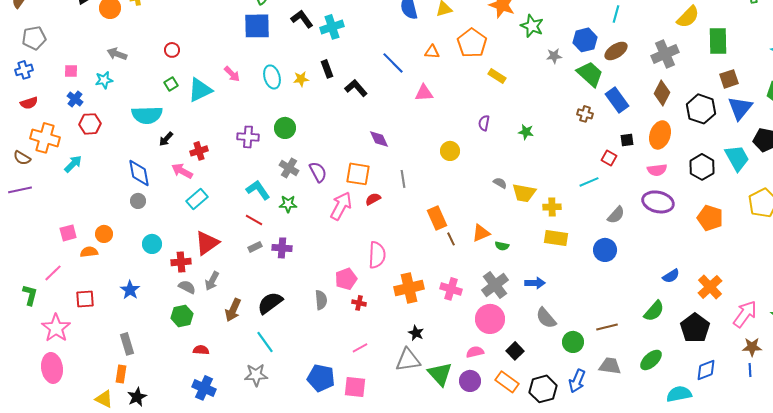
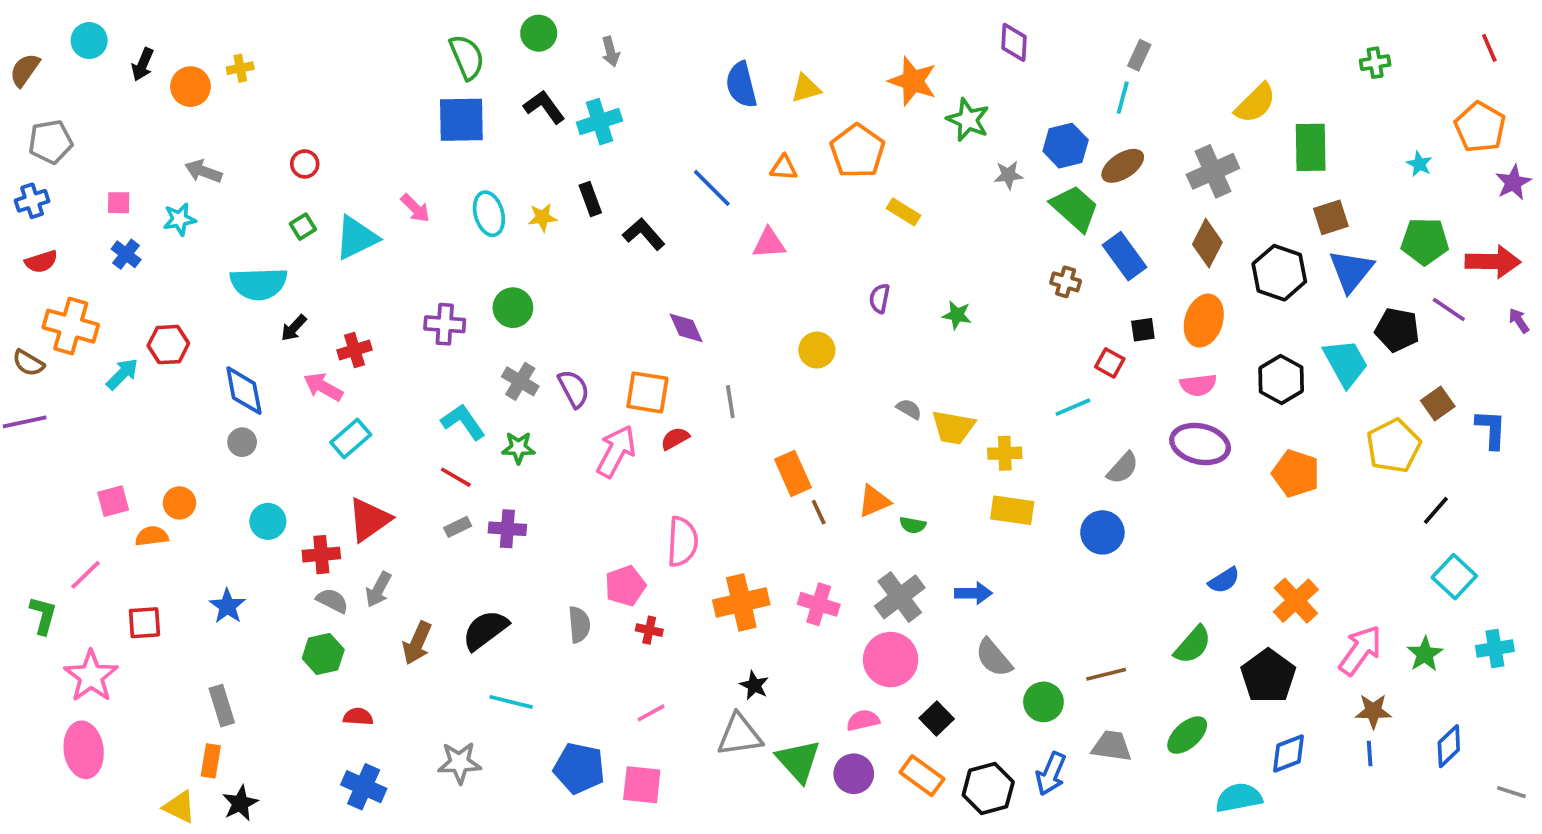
red hexagon: (90, 124) -> (168, 345), moved
cyan line: (265, 342) -> (511, 702), moved, turned -40

